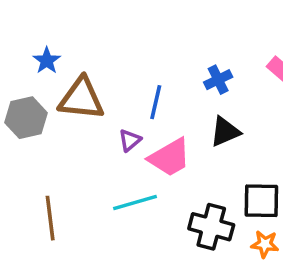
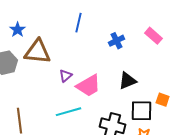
blue line: (156, 102) -> (79, 23), moved
black triangle: (225, 132) -> (128, 81), moved

